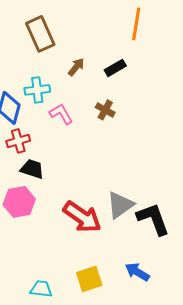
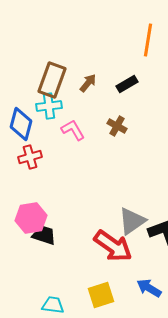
brown rectangle: (40, 34) -> (52, 80), moved, turned 44
black trapezoid: (32, 169) -> (44, 235), moved
red arrow: (82, 217) -> (113, 246), moved

